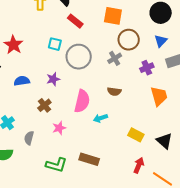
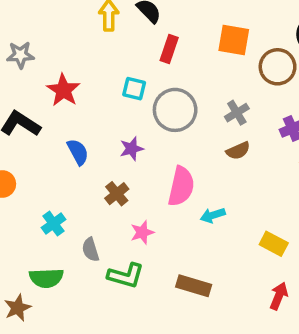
red rectangle: (75, 21) -> (169, 49), turned 70
brown circle: (129, 40) -> (278, 67), moved
blue semicircle: (22, 81) -> (78, 152), turned 70
brown semicircle: (114, 91) -> (238, 151), moved, turned -32
gray semicircle: (29, 138) -> (90, 250), turned -32
green L-shape: (56, 165) -> (126, 276), moved

